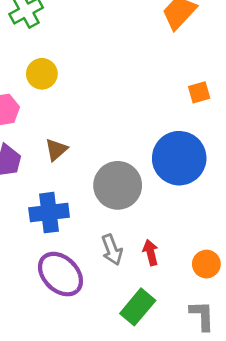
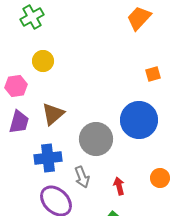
brown triangle: (56, 150) -> (53, 114), size x1.4
gray arrow: (112, 250) -> (82, 177), moved
orange circle: (206, 264) -> (160, 178), moved

